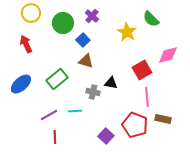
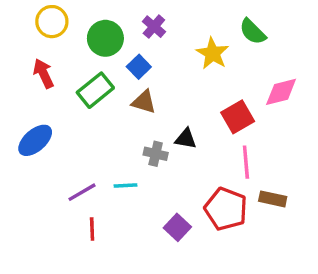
green rectangle: (57, 79) -> (95, 90), moved

